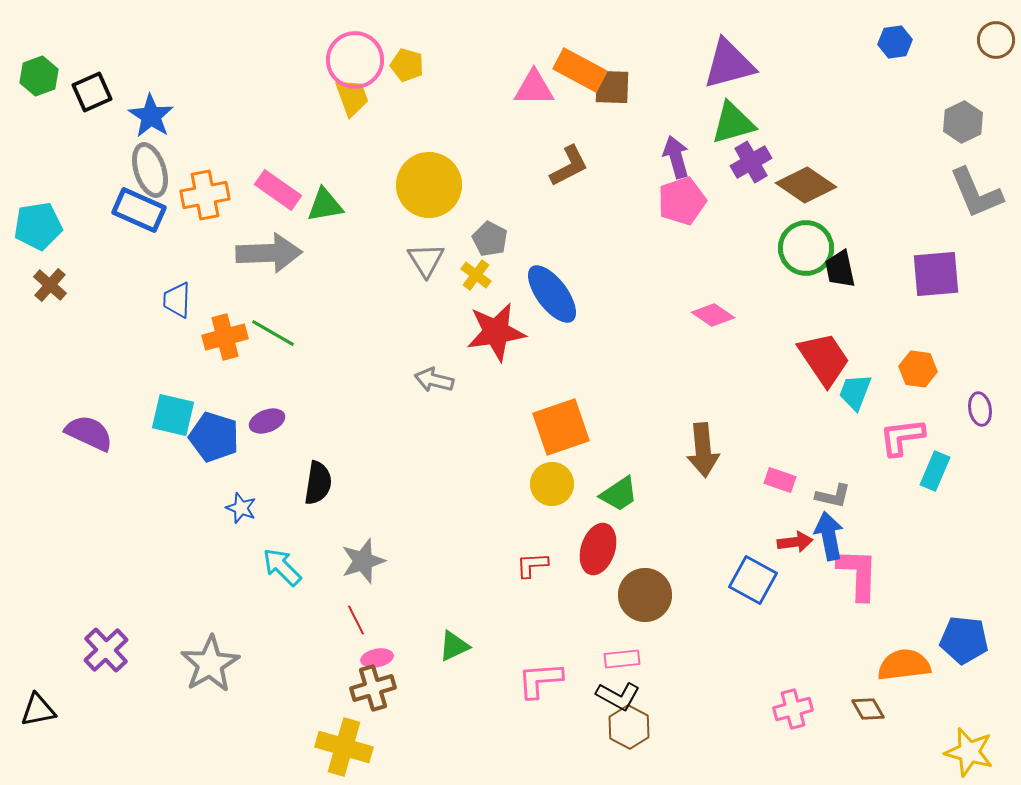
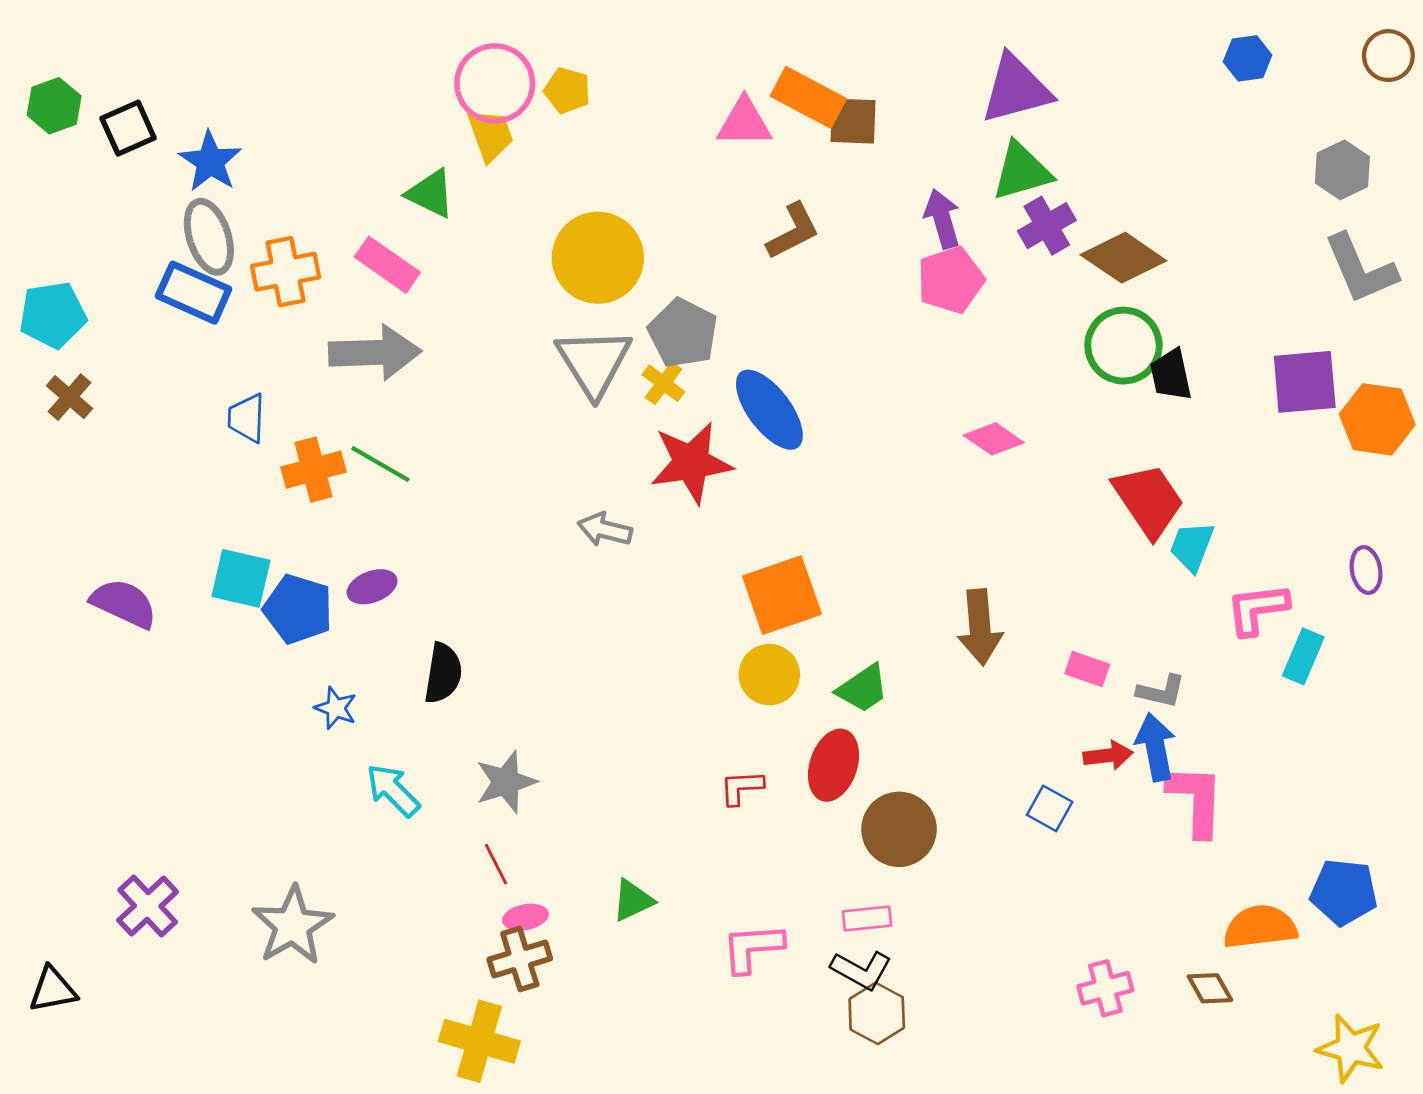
green triangle: (325, 205) -> (431, 194), moved, turned 36
gray pentagon: (490, 239) -> (683, 333), size x1.4
gray triangle: (426, 260) -> (594, 362), size x1.5
orange hexagon: (918, 369) -> (1377, 419), moved, size x1.4
blue square: (753, 580) -> (1050, 808), size x0.7

